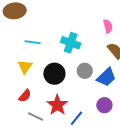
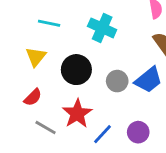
gray circle: (85, 71) -> (117, 81), moved
purple circle: (104, 105) -> (138, 132), moved

